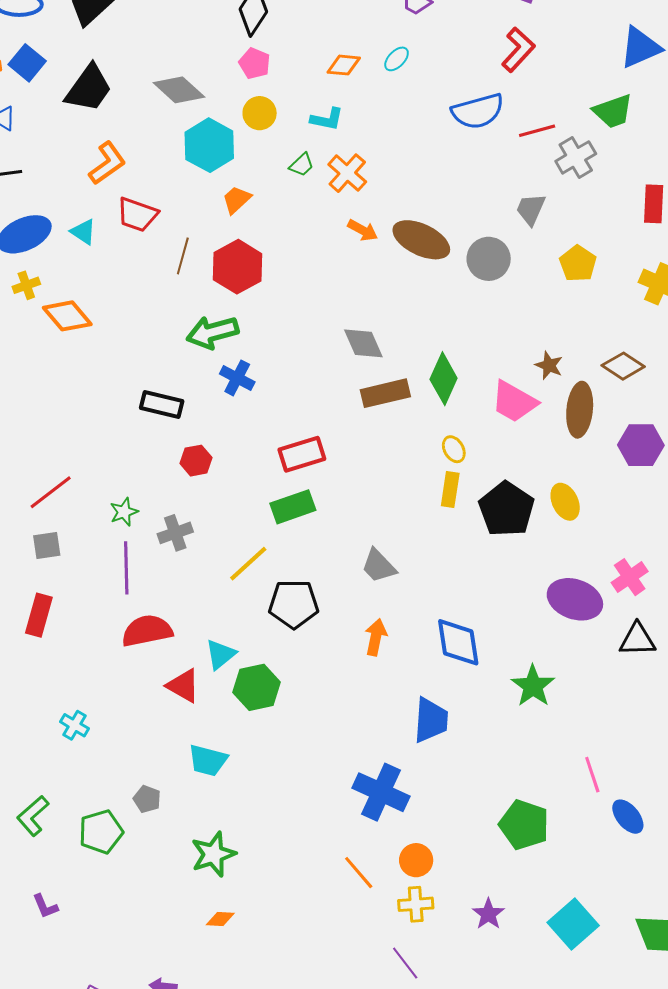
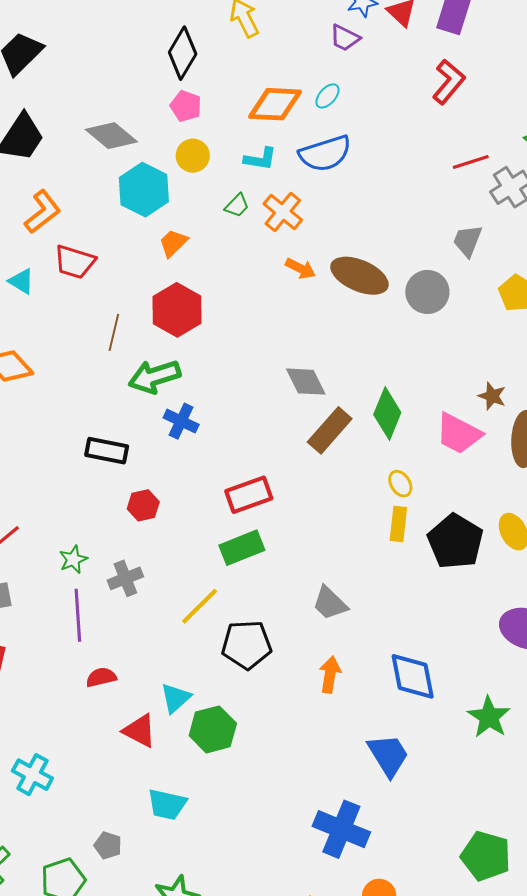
orange diamond: (344, 65) -> (275, 104), size x1.6
blue semicircle: (478, 111) -> (325, 153), moved
brown line: (183, 256) -> (114, 332), moved
brown rectangle: (385, 393) -> (330, 430), turned -33
red semicircle: (147, 631) -> (101, 677), size x0.6
blue trapezoid: (431, 720) -> (388, 755), turned -33
cyan cross: (74, 725) -> (32, 775), size x1.4

